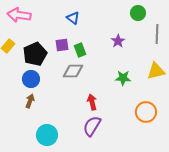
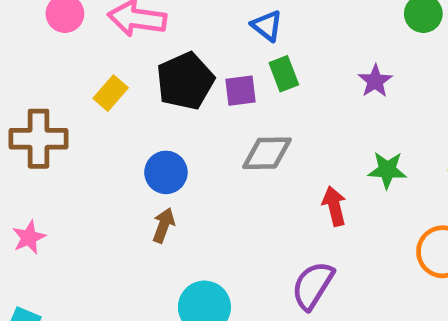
green rectangle: (80, 50) -> (284, 74), moved
black pentagon: (35, 54) -> (185, 81), moved
red arrow: (92, 102) -> (334, 206), moved

